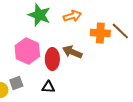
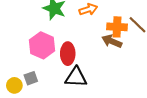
brown arrow: (72, 52) -> (112, 41), moved
black triangle: (48, 87) -> (76, 77), moved, size x1.6

